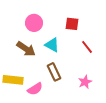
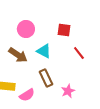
pink star: (85, 82) -> (68, 91), moved

